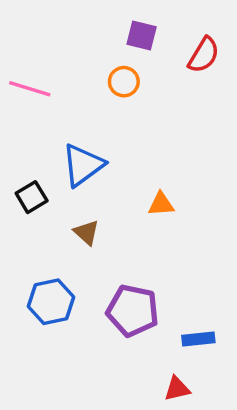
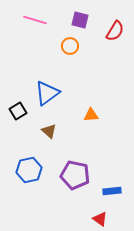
pink line: (30, 89) -> (35, 20), moved
red triangle: (177, 389) -> (100, 219), turned 49

